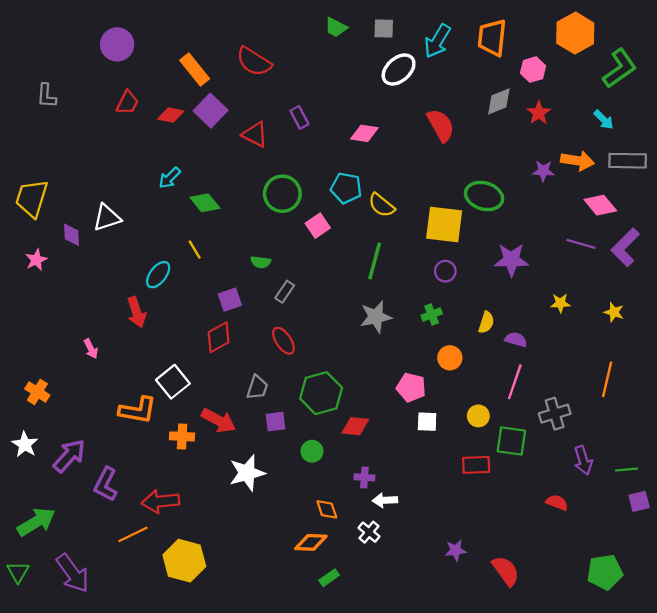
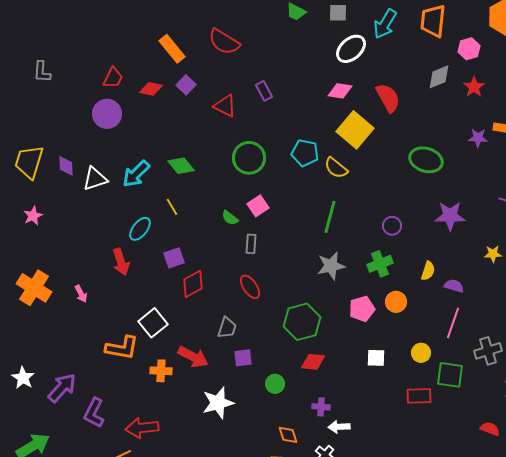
purple circle: (117, 44) -> (107, 114), moved
purple square: (211, 111) -> (186, 85), size x0.7
pink diamond: (364, 133) -> (340, 91), moved
cyan arrow: (170, 178) -> (136, 174), moved, size x1.4
yellow square: (444, 224) -> (355, 130), moved, turned 33
pink square: (318, 226) -> (258, 206), moved
purple diamond: (72, 235) -> (66, 166), moved
green semicircle: (261, 262) -> (230, 218), turned 30
gray rectangle: (285, 292) -> (251, 244), turned -30
purple square: (230, 300) -> (174, 258), moved
green cross: (432, 314) -> (380, 264), size x1.4
pink pentagon: (411, 387) -> (362, 309), moved, turned -30
orange cross: (37, 392) -> (34, 288), moved, size x1.6
green hexagon: (321, 393) -> (302, 322), moved

